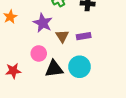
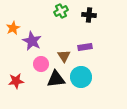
purple star: (43, 23) -> (32, 41), moved
brown triangle: (62, 36) -> (64, 56), moved

